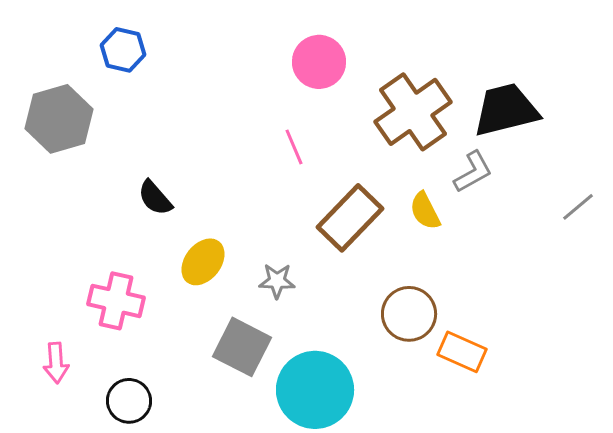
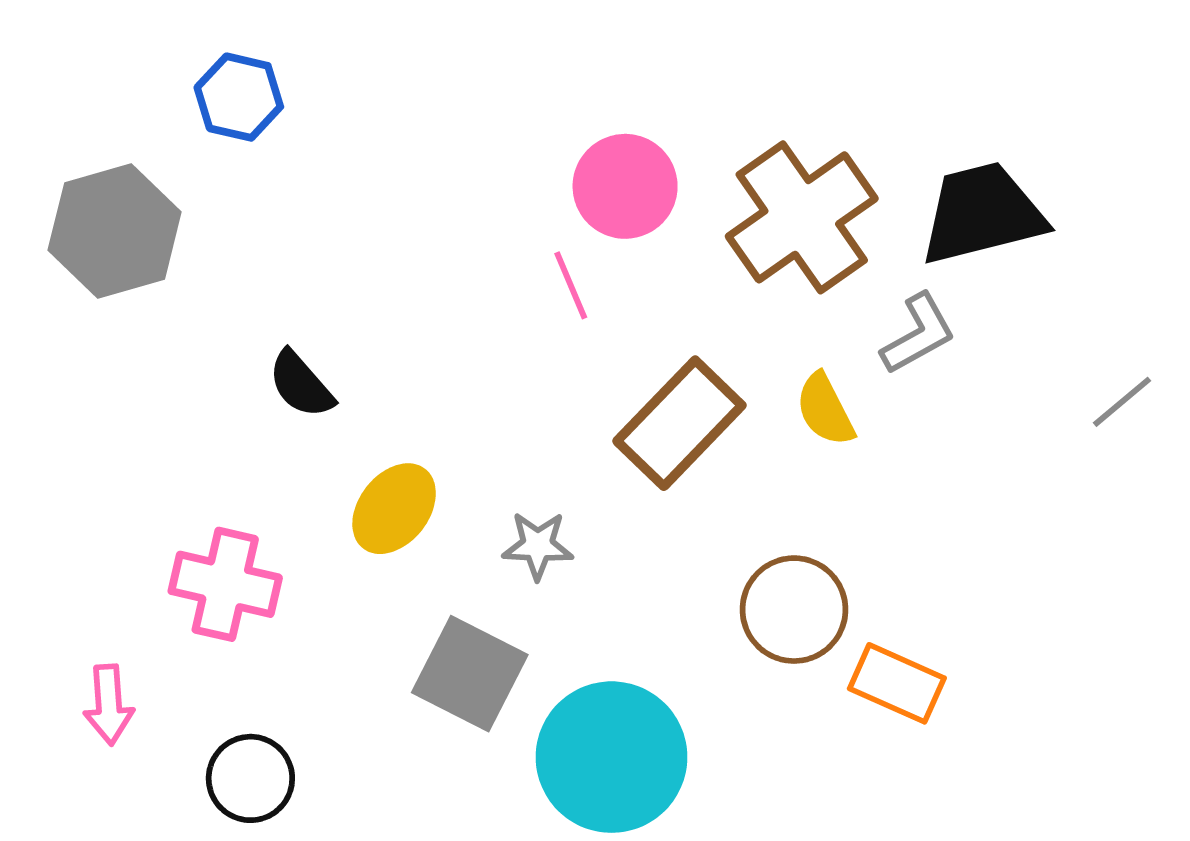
pink circle: (319, 62) -> (625, 186), moved

